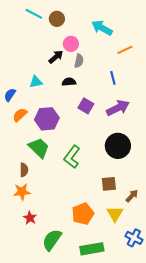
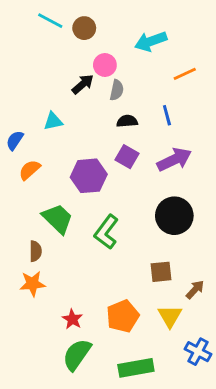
cyan arrow: (102, 28) -> (151, 41), turned -50
black semicircle: (69, 82) -> (127, 121), moved
purple hexagon: (47, 119) -> (89, 176), moved
red star: (30, 218) -> (72, 319), moved

